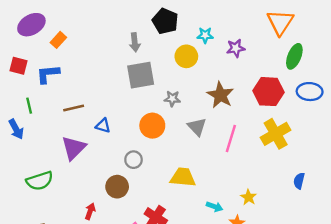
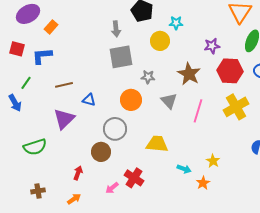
purple star: (236, 48) -> (212, 46), moved
green line: (29, 106) -> (26, 83), turned 48
gray circle: (134, 160) -> (115, 129), size x1.5

